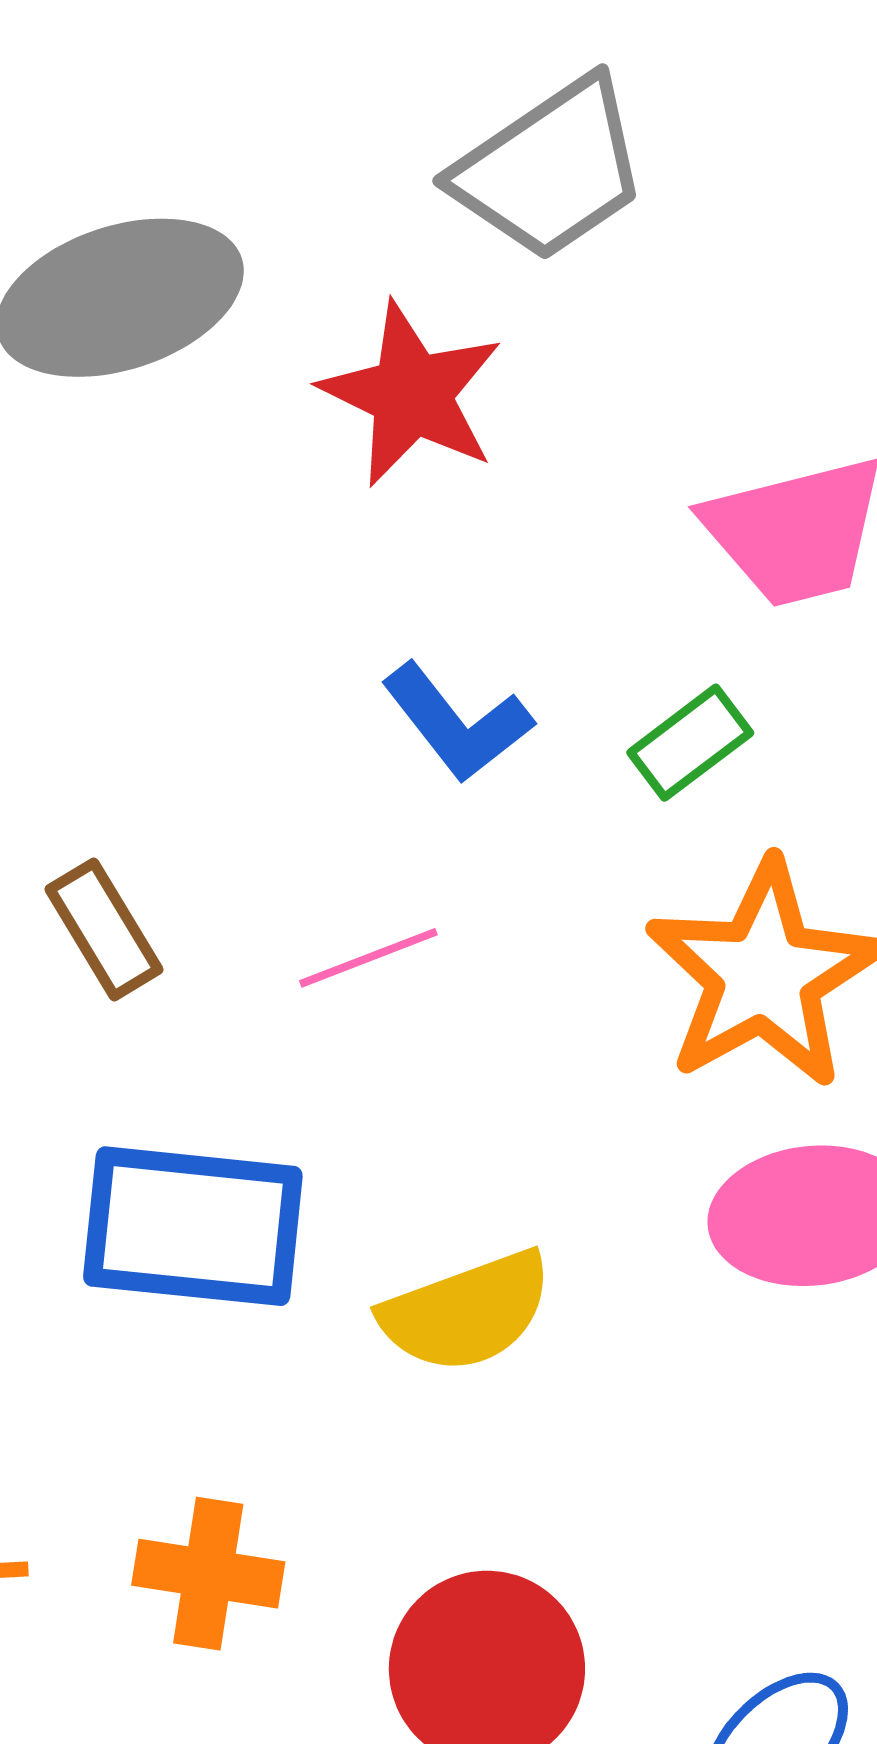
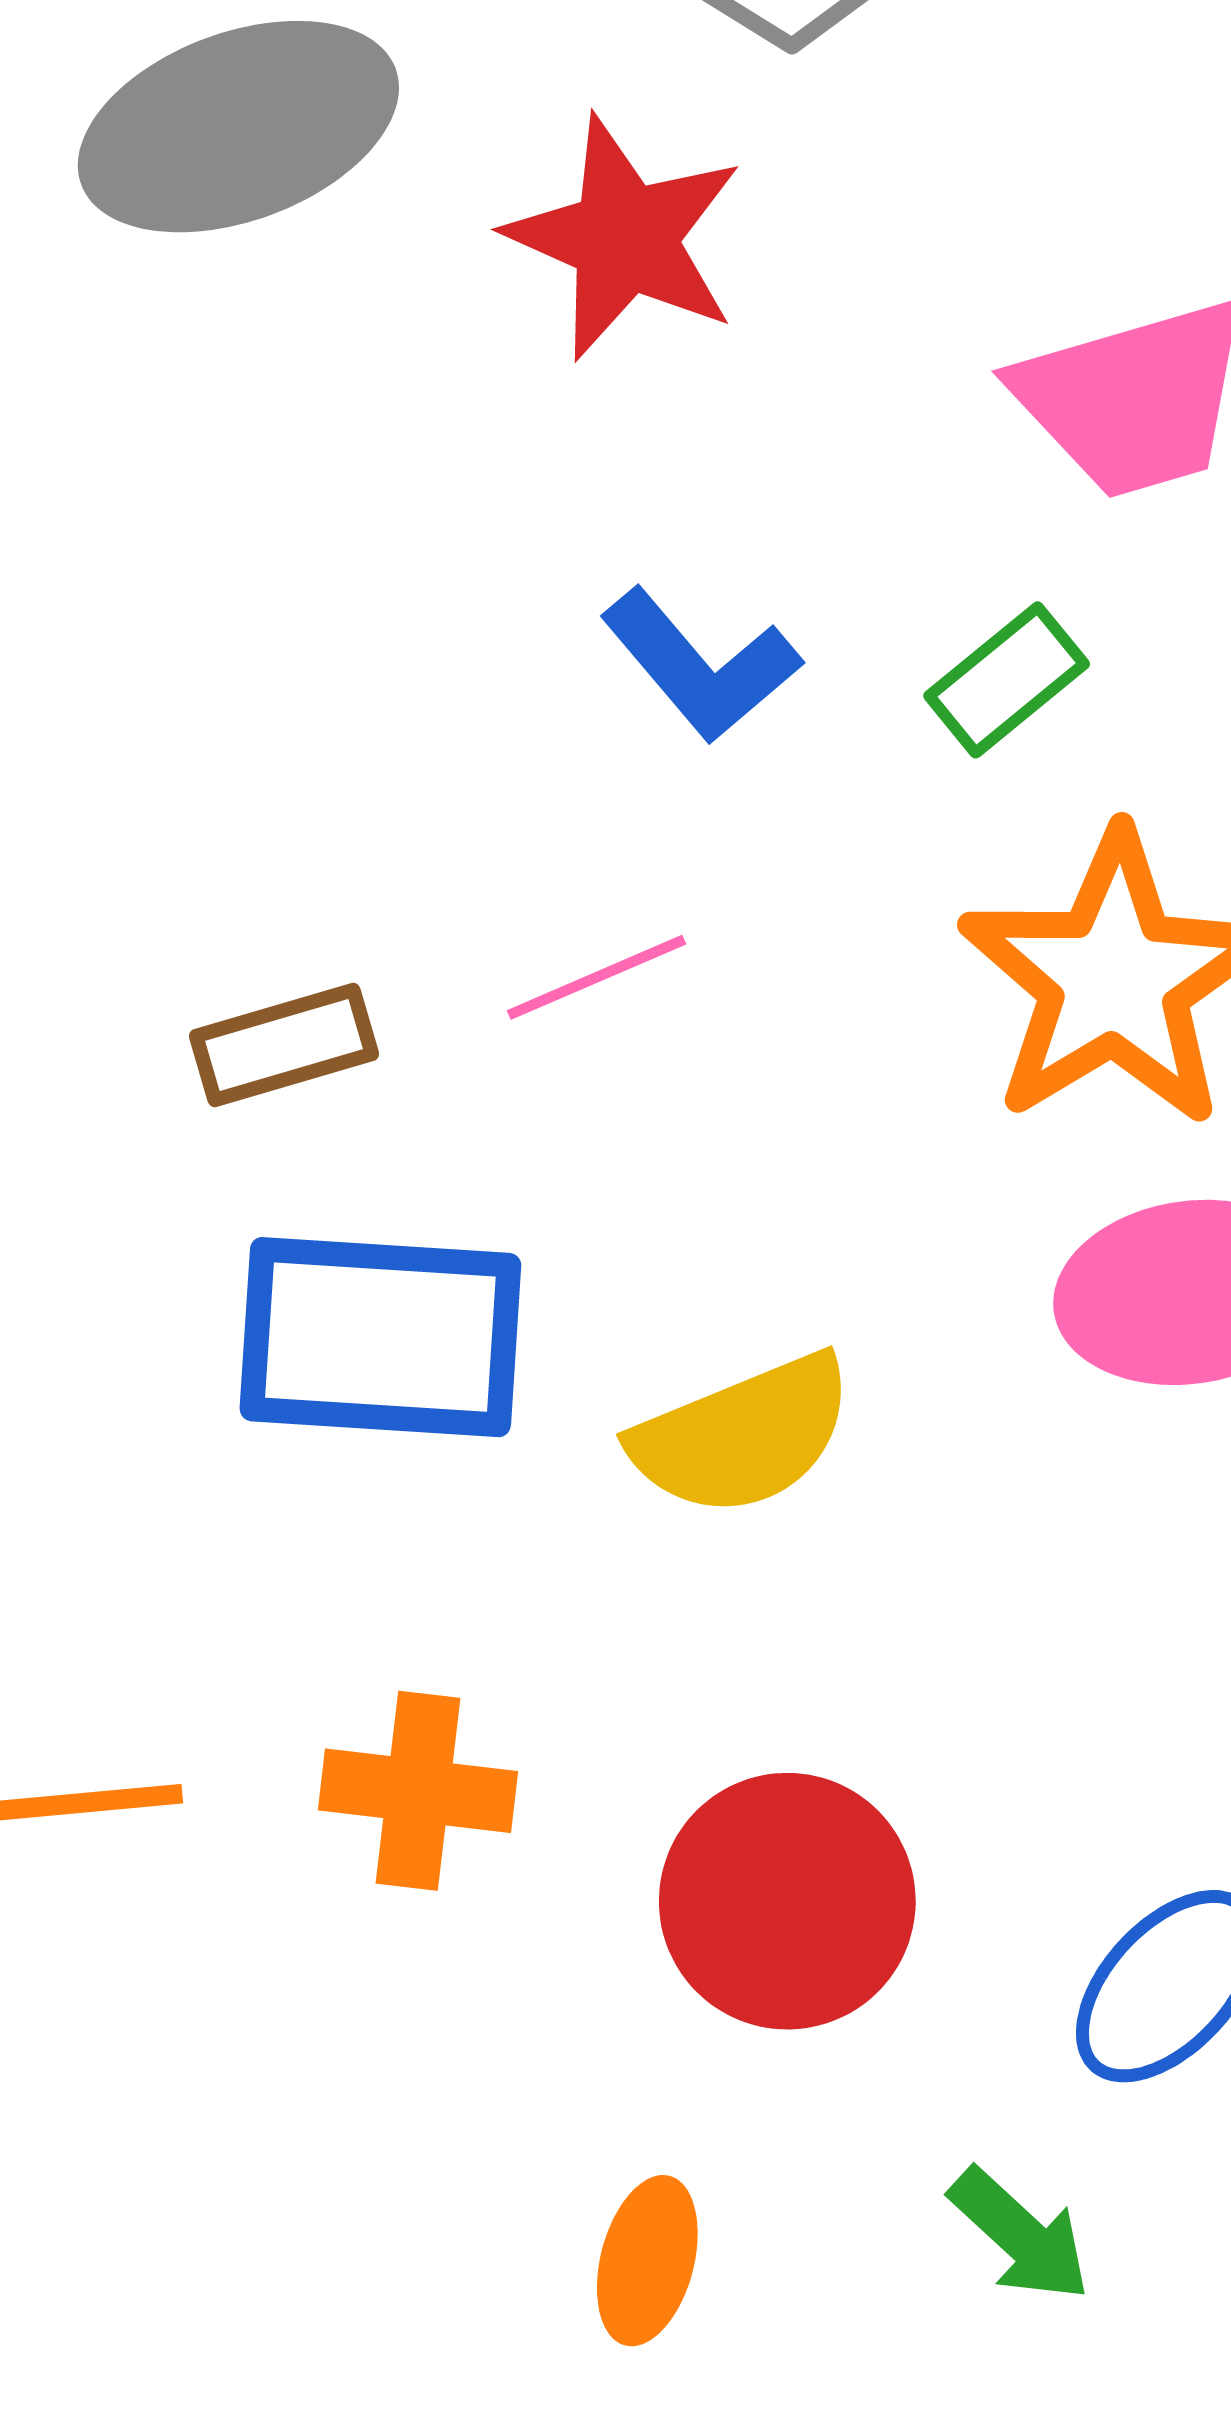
brown rectangle: (104, 929) -> (284, 1045), moved, turned -73

